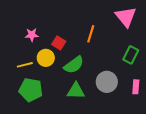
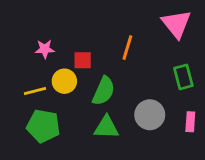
red square: (59, 43) -> (83, 60), turned -32
green rectangle: (131, 55) -> (183, 77), turned -42
green semicircle: (74, 65) -> (104, 91), turned -30

